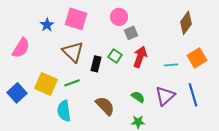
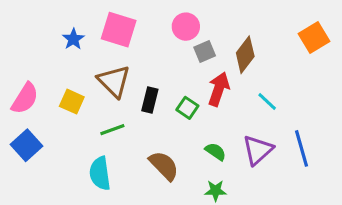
brown diamond: (186, 23) -> (245, 55), moved
pink semicircle: (21, 48) -> (25, 98), moved
green square: (115, 56) -> (187, 108), moved
orange square: (197, 58) -> (314, 37), moved
cyan line: (171, 65) -> (267, 102), turned 48
yellow square: (46, 84) -> (72, 102), moved, size x0.7

